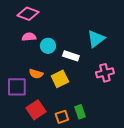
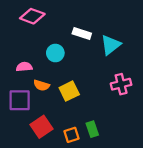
pink semicircle: (29, 37) -> (24, 67), moved
white rectangle: (71, 56) -> (82, 33), moved

